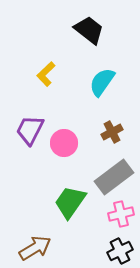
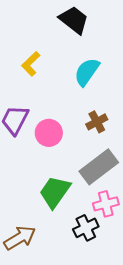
black cross: (120, 251) -> (86, 228), moved

